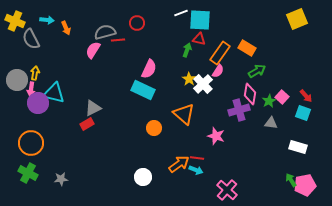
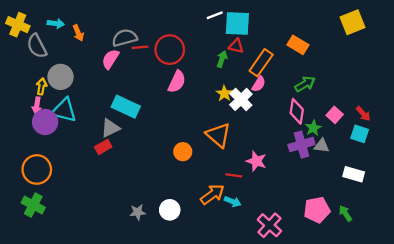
red circle: (137, 23) -> (170, 50), moved, size x1.6
orange rectangle: (247, 48) -> (298, 45), moved
gray circle: (17, 80) -> (61, 77), moved
cyan rectangle: (143, 90) -> (126, 107), moved
green star: (269, 101) -> (313, 128), moved
purple cross: (239, 110) -> (301, 145), moved
red line: (197, 158) -> (234, 175), moved
gray star: (61, 179) -> (138, 212), moved
pink pentagon: (305, 185) -> (317, 210), moved

